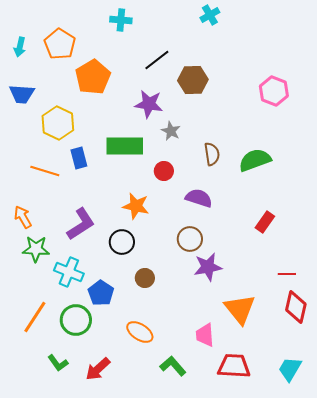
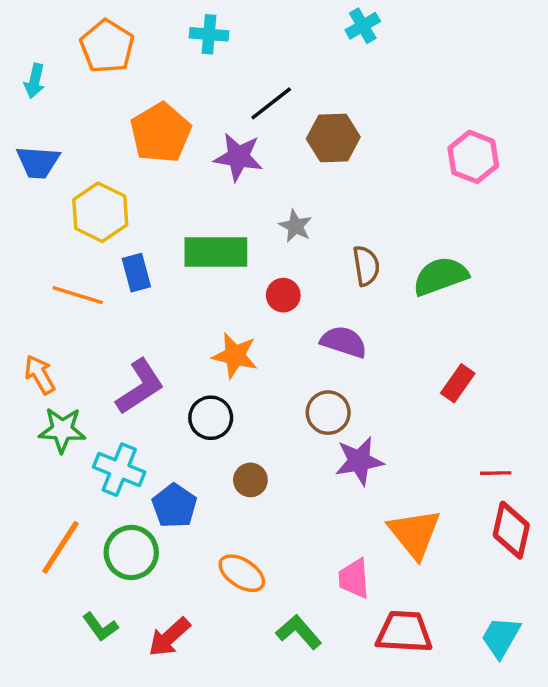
orange pentagon: (60, 44) -> (107, 46), moved
purple star: (149, 104) -> (238, 157), moved

